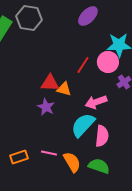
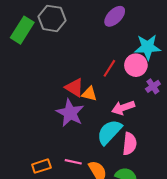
red triangle: (50, 83) -> (74, 87), turned 30
purple star: (46, 107) -> (70, 113), size x1.5

